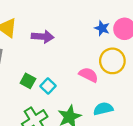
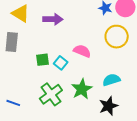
pink semicircle: (89, 75) -> (82, 51), moved
green square: (28, 81) -> (42, 60), turned -32

